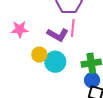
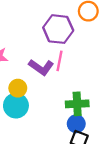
cyan circle: (55, 62) -> (16, 106), moved

